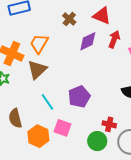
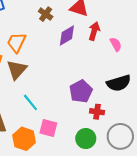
purple pentagon: (79, 97) -> (81, 91), moved
red cross: (109, 124) -> (97, 112), moved

